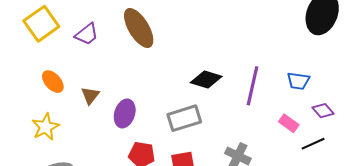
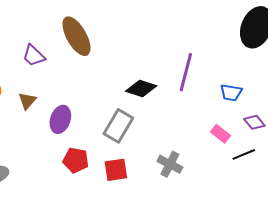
purple trapezoid: (87, 34) -> (34, 56), moved, turned 80
purple line: (252, 86) -> (186, 72), moved
gray rectangle: (184, 118) -> (118, 126), turned -44

